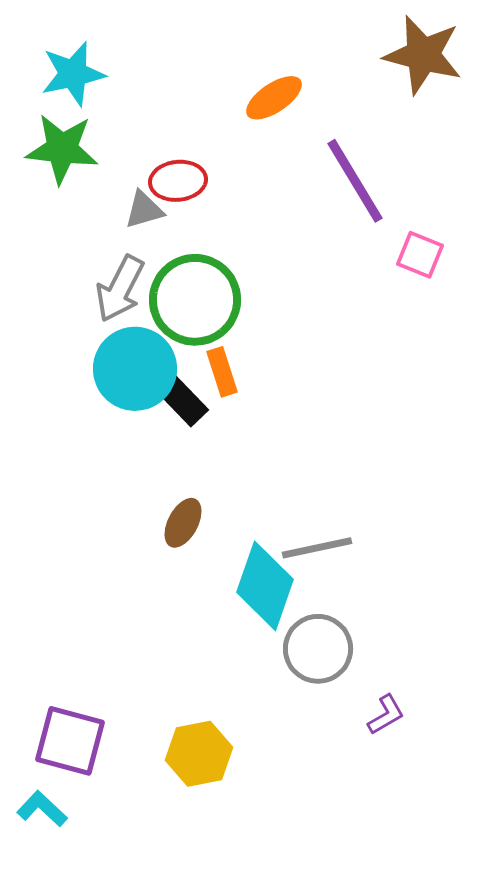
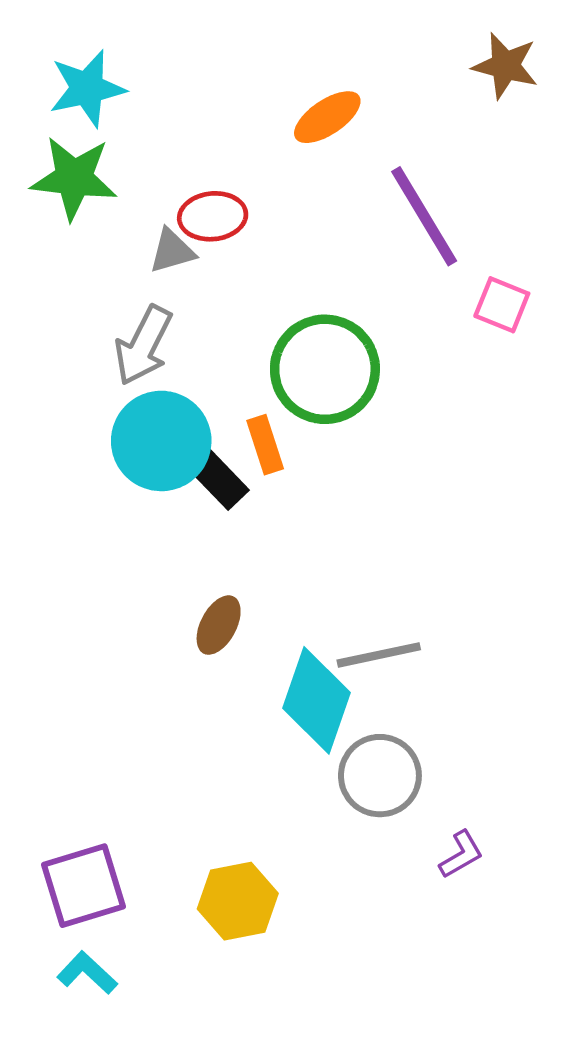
brown star: (423, 55) -> (505, 66), size x0.7
green circle: (195, 300) -> (325, 369), moved
purple square: (70, 741) -> (84, 886), turned -32
cyan L-shape: (42, 809) -> (87, 973), moved

